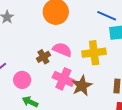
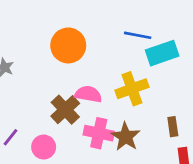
brown cross: (43, 57) -> (65, 110), size x1.5

